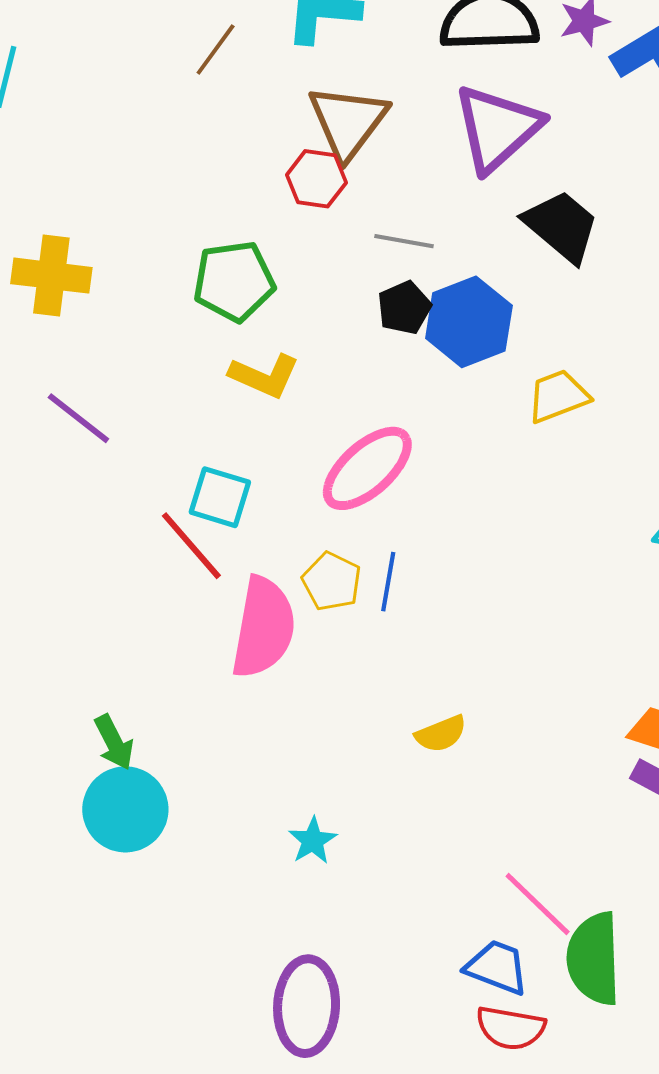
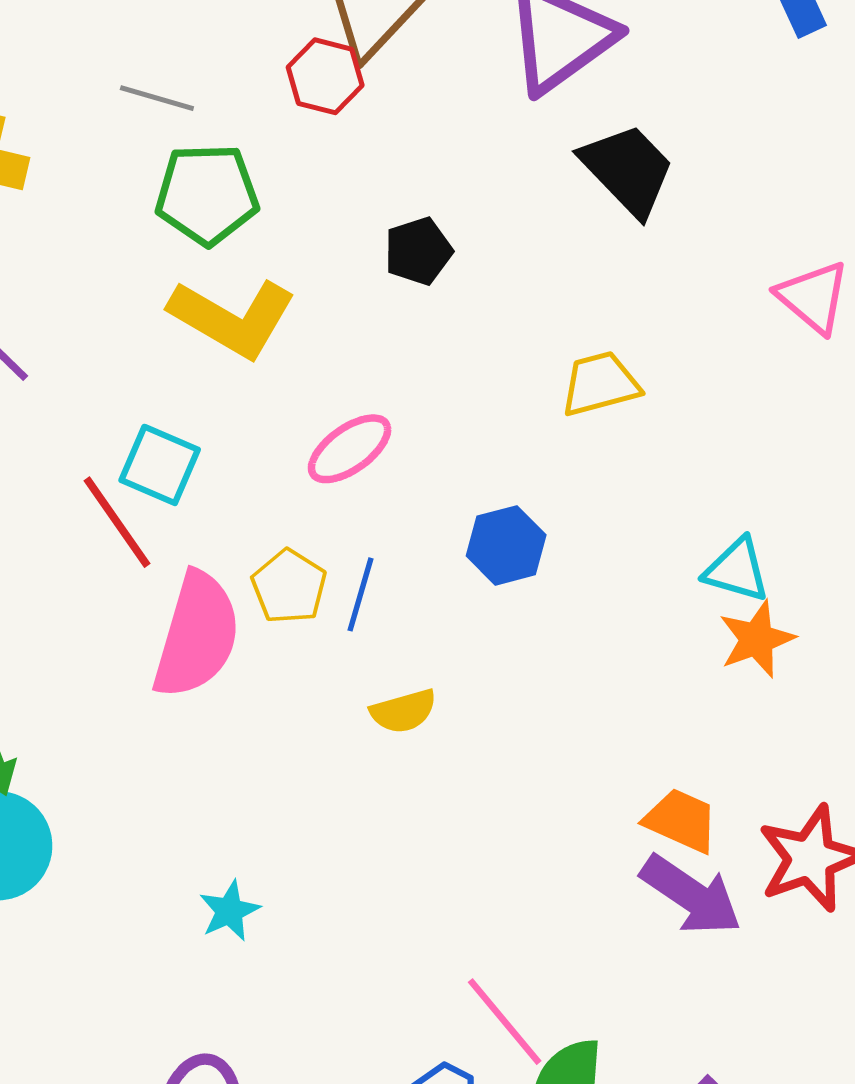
gray line: (404, 241) -> (157, 98), moved
blue hexagon: (469, 322) -> (506, 545), moved, size x0.7
yellow L-shape: (264, 376) -> (232, 318), size x1.4
pink ellipse: (367, 468) -> (350, 449), size x0.7
yellow semicircle: (441, 734) -> (403, 711), moved

